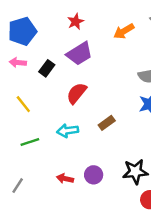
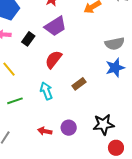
cyan arrow: (68, 131) -> (46, 91), turned 78

